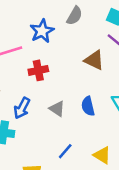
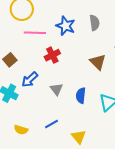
gray semicircle: (75, 16) -> (94, 23), turned -56
blue star: (42, 31) -> (66, 26), turned 30
red cross: (38, 70) -> (52, 55), turned -35

